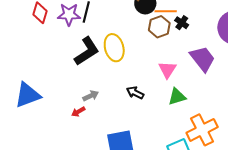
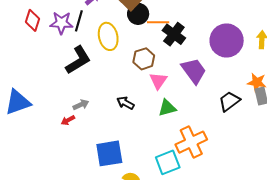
black cross: (182, 23) -> (174, 34), size x1.6
brown hexagon: (159, 27) -> (144, 59), moved
yellow ellipse: (114, 48) -> (108, 36), moved

